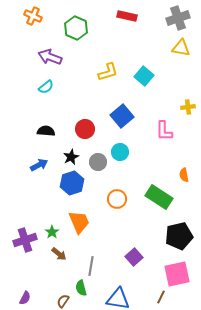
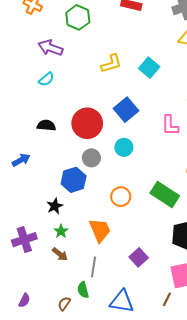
red circle: (85, 129) -> (87, 123), size x1.5
black star: (71, 157) -> (55, 206), moved
gray circle: (98, 162) -> (91, 158), moved
blue arrow: (39, 165) -> (21, 160), moved
orange trapezoid: (79, 222) -> (100, 230), moved
green star: (52, 232) -> (61, 231), moved

